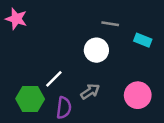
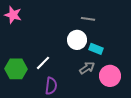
cyan rectangle: (143, 40) -> (96, 49), moved
gray arrow: (90, 91) -> (87, 68), moved
green hexagon: (30, 99) -> (16, 69), moved

